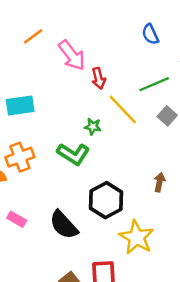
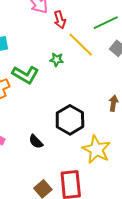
green L-shape: (73, 154) -> (25, 75), moved
black semicircle: (64, 225) -> (36, 142), size x0.6

